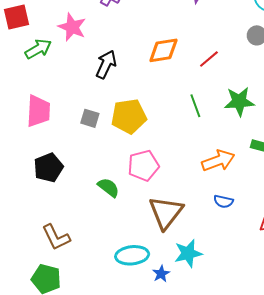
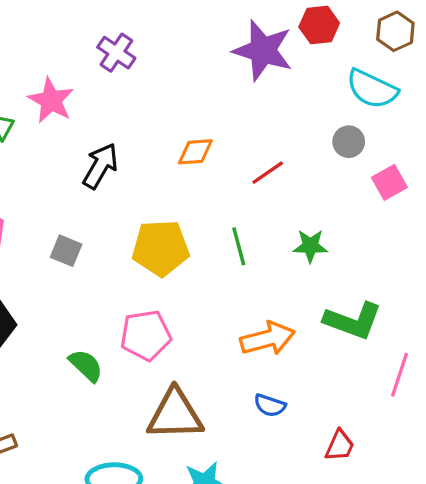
orange diamond: (163, 50) -> (195, 152), size x0.7
green star: (239, 101) -> (310, 246), size x0.7
yellow pentagon: (129, 116) -> (161, 248), moved
brown triangle: (166, 212) -> (175, 415), turned 45

